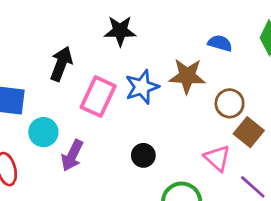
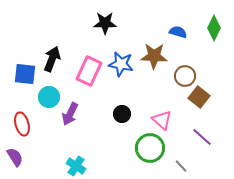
black arrow: (61, 64) -> (52, 59), moved
blue star: (142, 87) -> (121, 64), turned 30
pink triangle: (217, 158) -> (162, 120), moved

